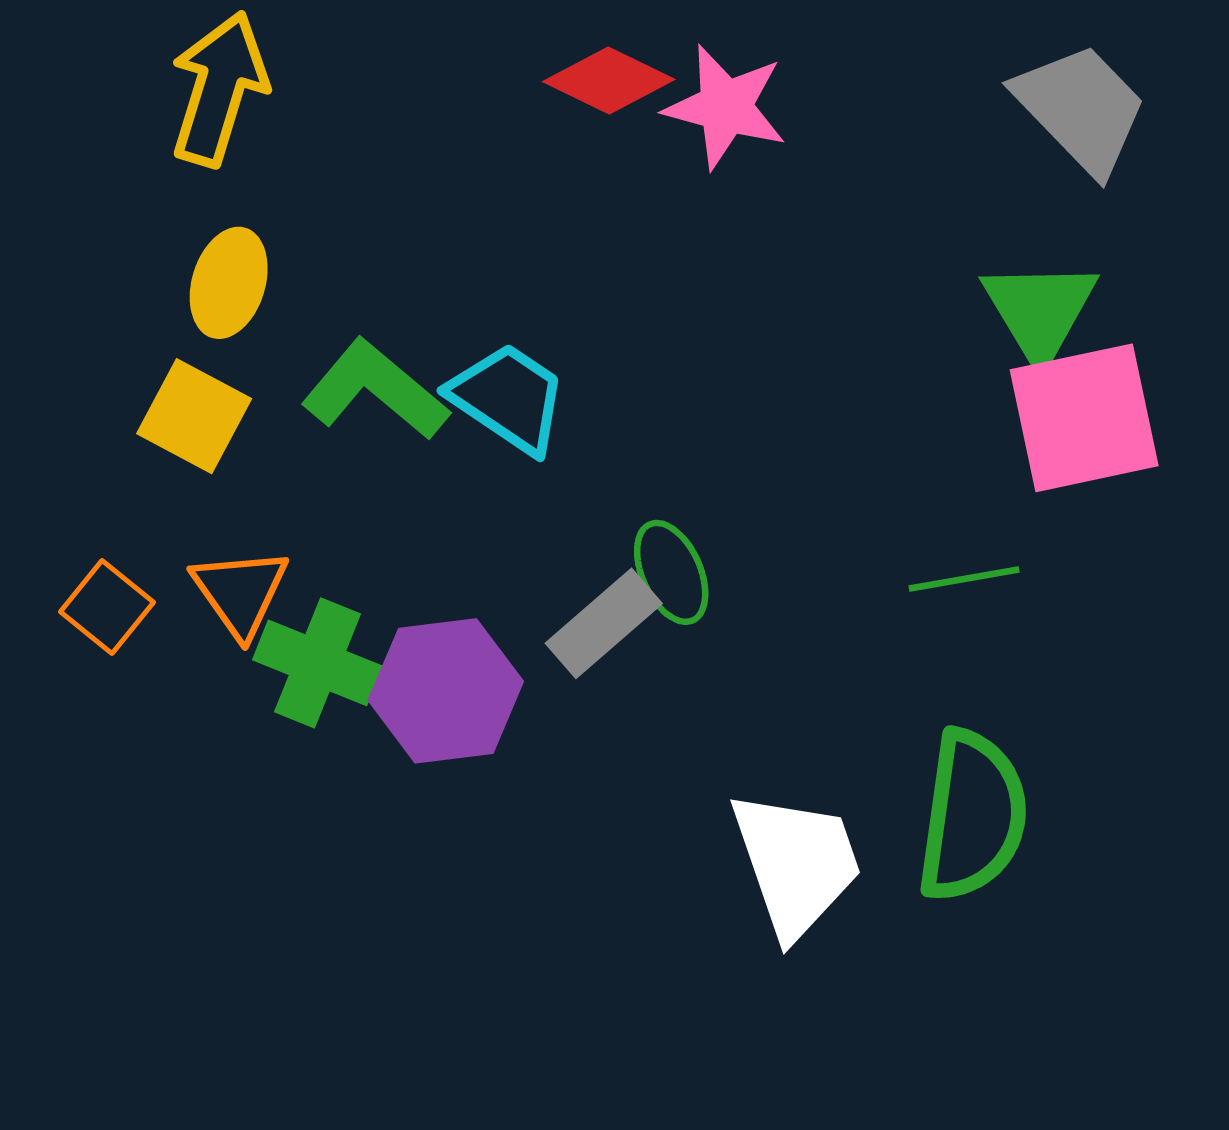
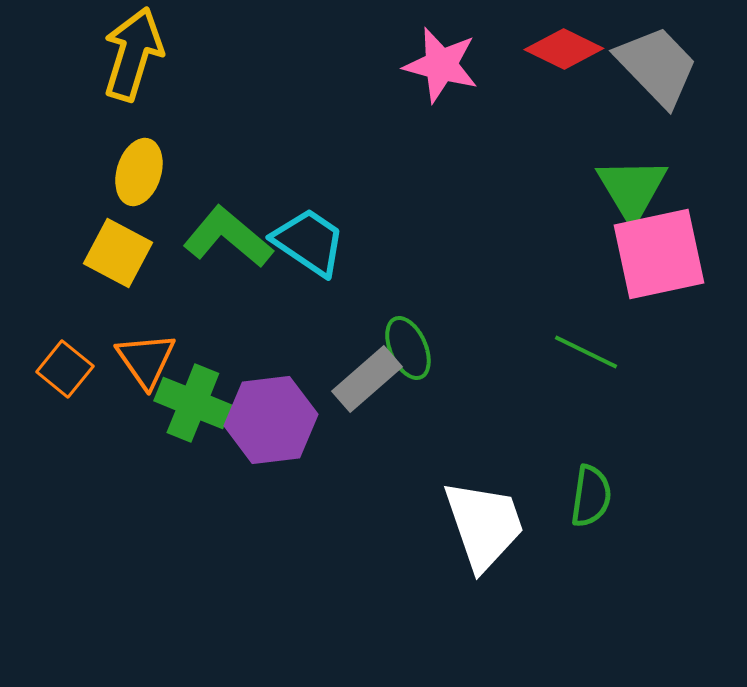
red diamond: (609, 81) -> (564, 49), moved
green line: (964, 579) -> (586, 352), turned 36
green semicircle: (972, 816) -> (591, 496), size x0.6

